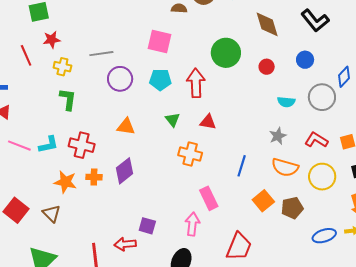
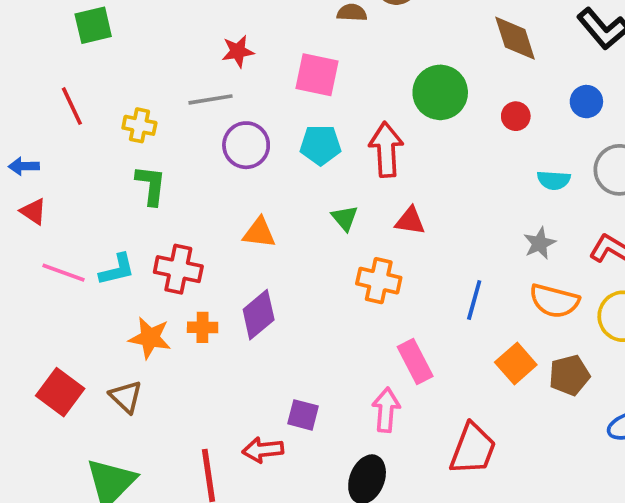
red star: (52, 40) -> (238, 51), moved

